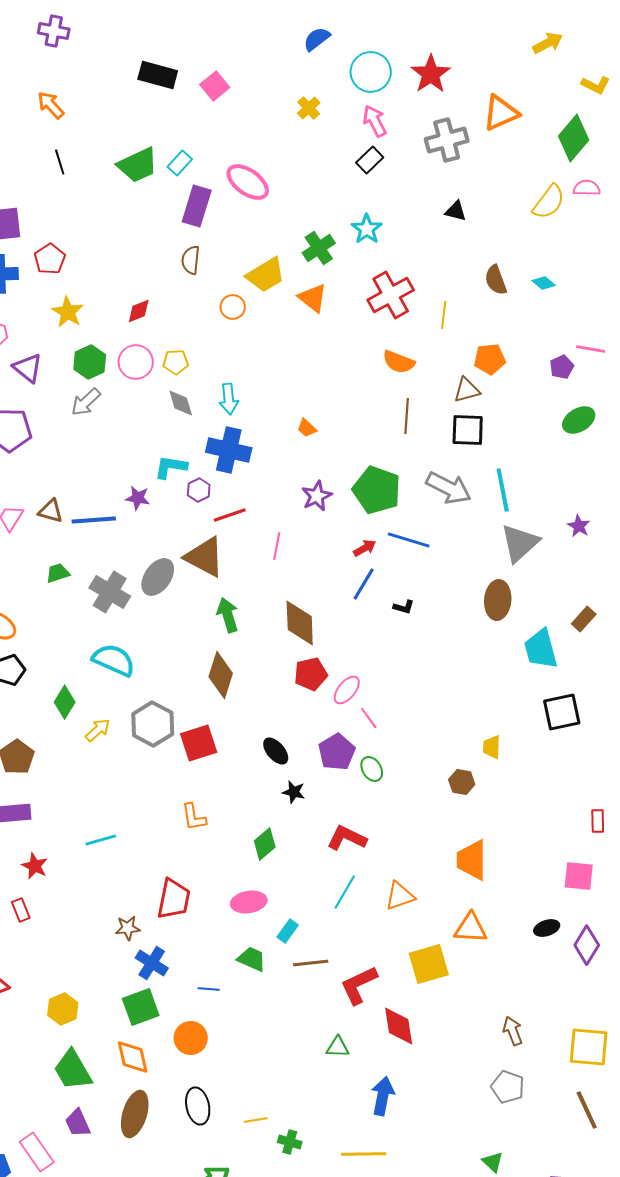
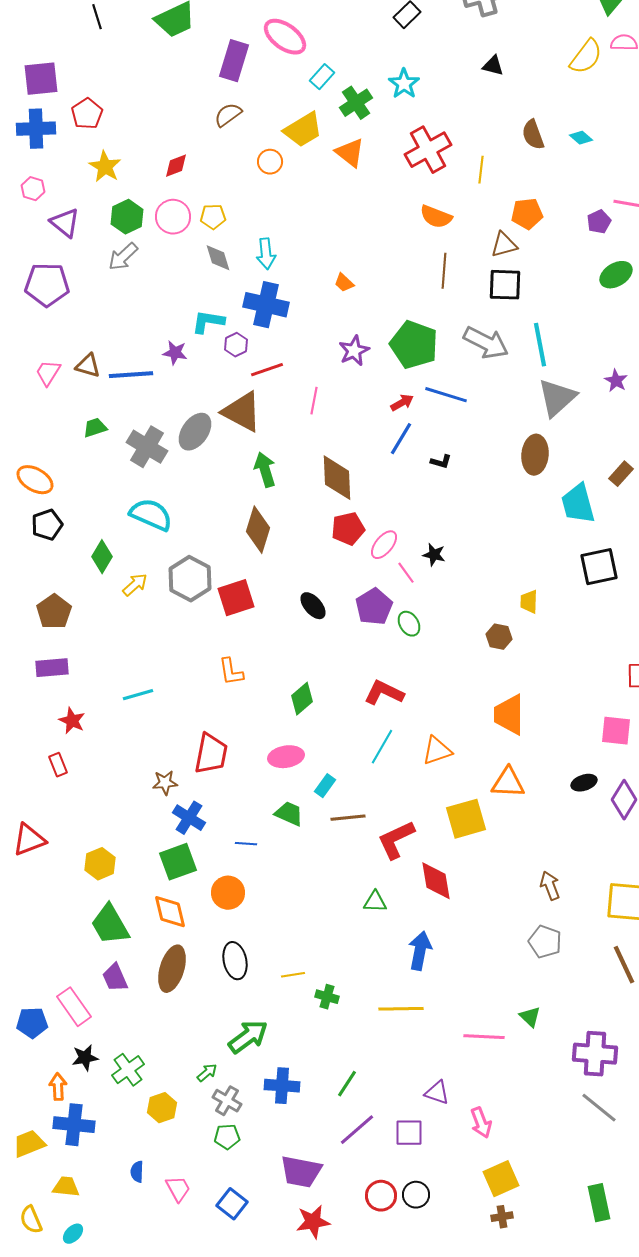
cyan rectangle: (180, 163) -> (322, 77), moved
brown semicircle: (191, 260) -> (228, 115), turned 48
black star: (294, 792) -> (434, 555), moved

